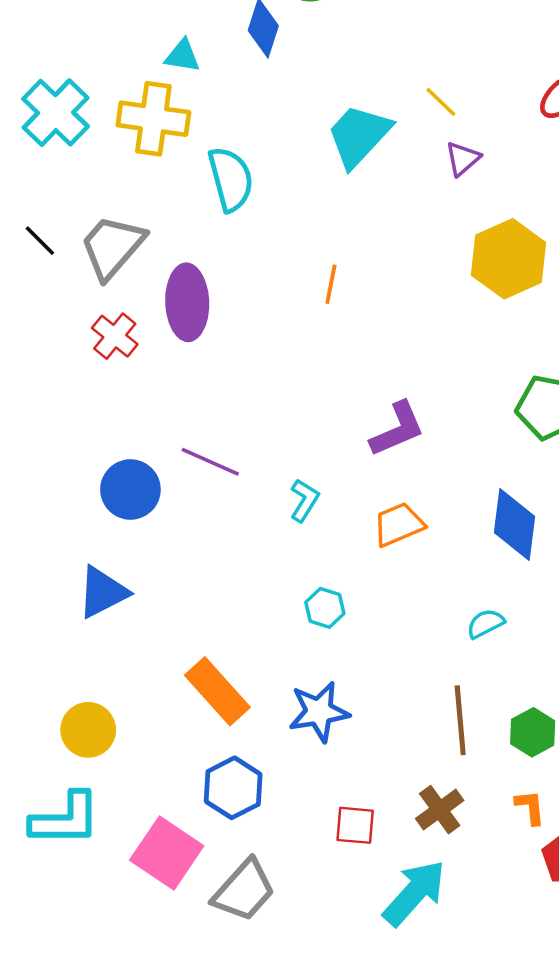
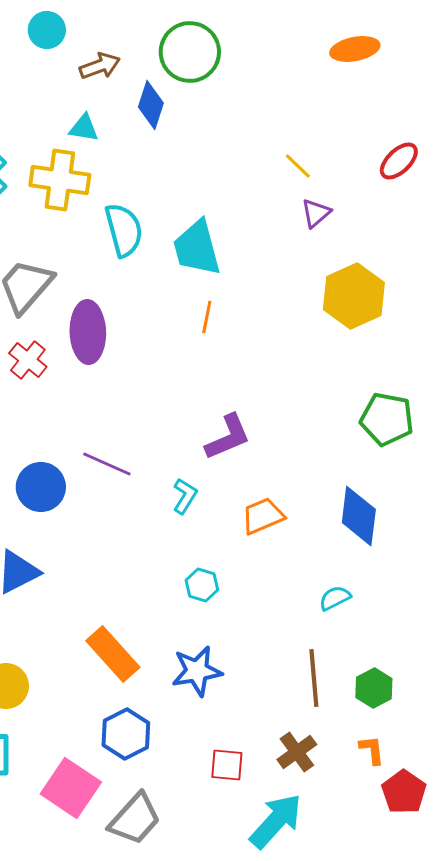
cyan trapezoid: (359, 136) -> (197, 248), moved, turned -58
purple L-shape: (397, 429) -> (228, 437), moved

